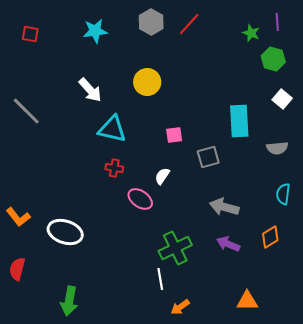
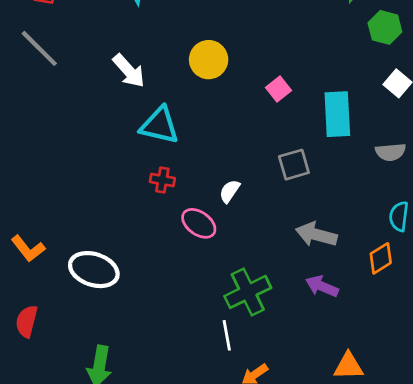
gray line: (26, 111) -> (39, 48), moved
pink square: (174, 135) -> (279, 89), moved, turned -30
orange diamond: (270, 237) -> (381, 258), moved

